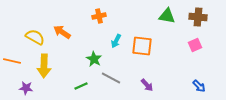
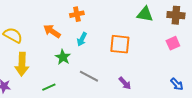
orange arrow: (62, 32) -> (52, 31), moved
cyan arrow: (116, 41) -> (82, 39), moved
green star: (94, 59) -> (63, 57), moved
green line: (81, 86) -> (49, 87), moved

